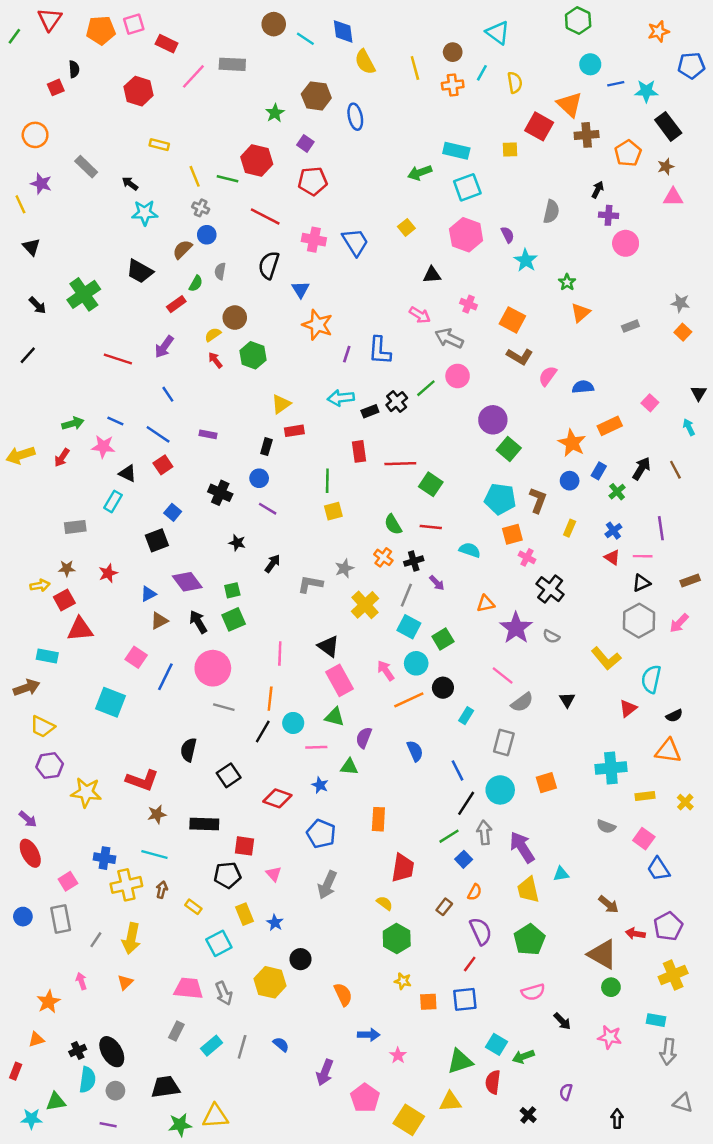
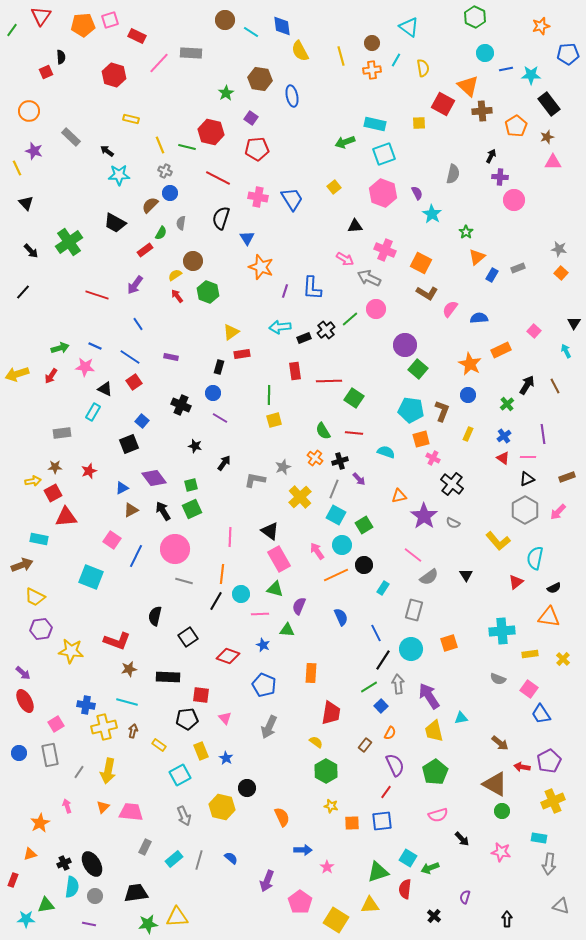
pink cross: (469, 304) -> (385, 250), size x1.5
blue rectangle: (599, 471) -> (492, 275), moved
pink trapezoid: (188, 988) -> (131, 812), moved

